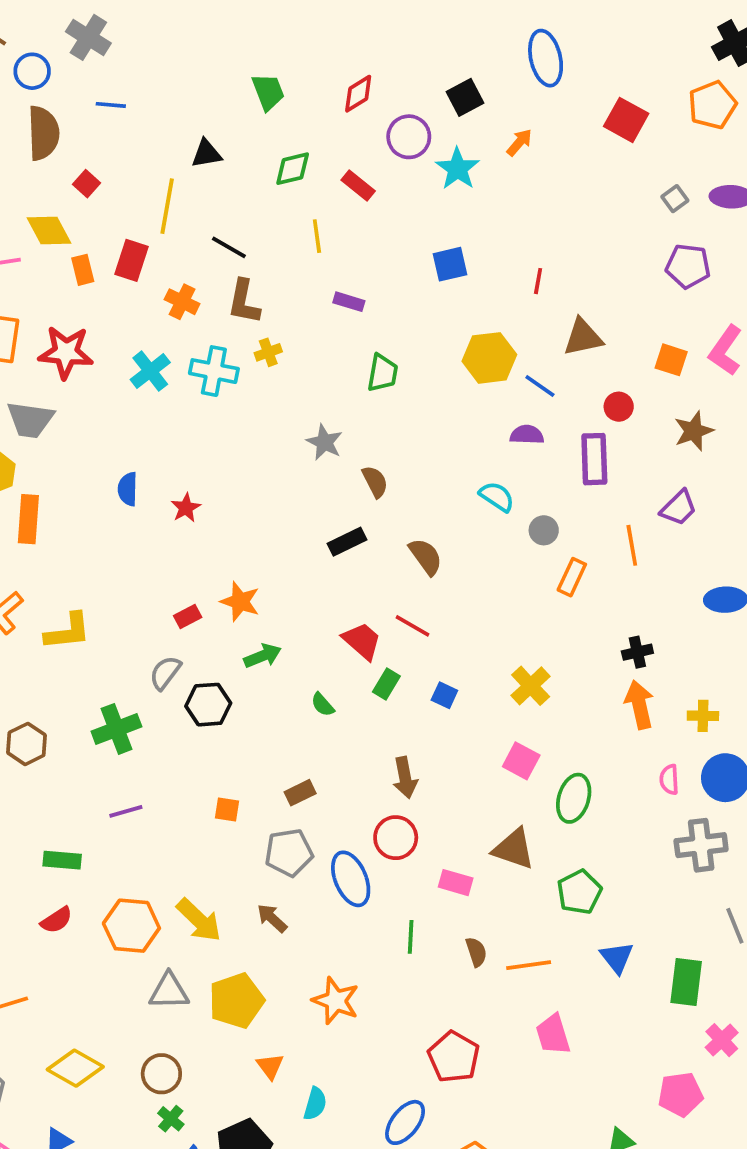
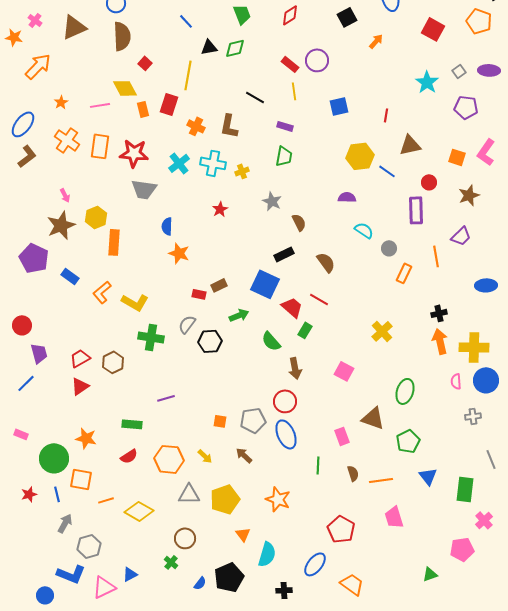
blue line: (111, 105) -> (186, 21), moved, turned 42
orange pentagon: (712, 105) -> (479, 21), turned -30
purple circle: (409, 137) -> (317, 60), moved
green diamond: (293, 169) -> (235, 48), moved
cyan star: (458, 169) -> (427, 82), moved
yellow line: (317, 236) -> (294, 91), moved
black line: (229, 247) -> (255, 97), moved
yellow cross: (268, 352) -> (242, 171), moved
green trapezoid: (383, 373) -> (284, 156), moved
gray trapezoid: (30, 420) -> (144, 189), moved
purple semicircle: (527, 435) -> (347, 197), moved
red star: (186, 508) -> (220, 209), moved
orange star: (240, 602) -> (179, 253), moved
red rectangle: (188, 617) -> (199, 294), turned 40
yellow L-shape: (68, 632) -> (135, 302), turned 36
blue square: (444, 695) -> (265, 284), moved, size x2.0
green semicircle: (323, 705) -> (271, 341), size x1.5
yellow cross: (703, 716) -> (474, 347), size x1.8
green cross: (116, 729) -> (151, 337), moved, turned 30
pink square: (521, 761) -> (344, 371), moved
brown arrow: (405, 778) -> (295, 368), moved
brown rectangle: (300, 793) -> (219, 285), moved
orange square: (227, 810) -> (220, 421), moved
red circle: (396, 838) -> (285, 401), moved
gray cross: (701, 845) -> (473, 416), size x0.6
pink rectangle: (456, 883) -> (342, 436), turned 54
yellow arrow: (199, 920) -> (205, 456), size x0.6
yellow diamond: (75, 1068) -> (139, 511), moved
cyan semicircle: (315, 1104) -> (267, 554), size x1.4
green cross: (171, 1119) -> (171, 562), moved

